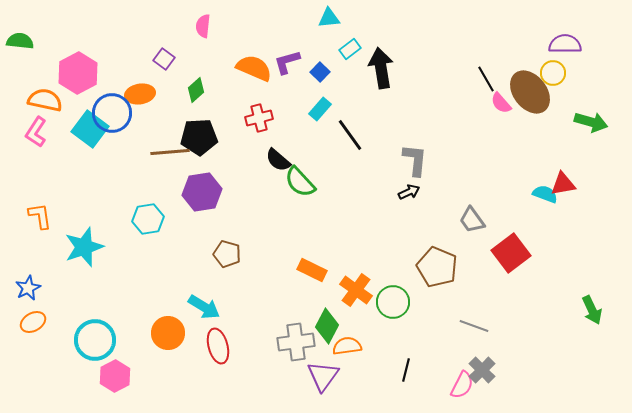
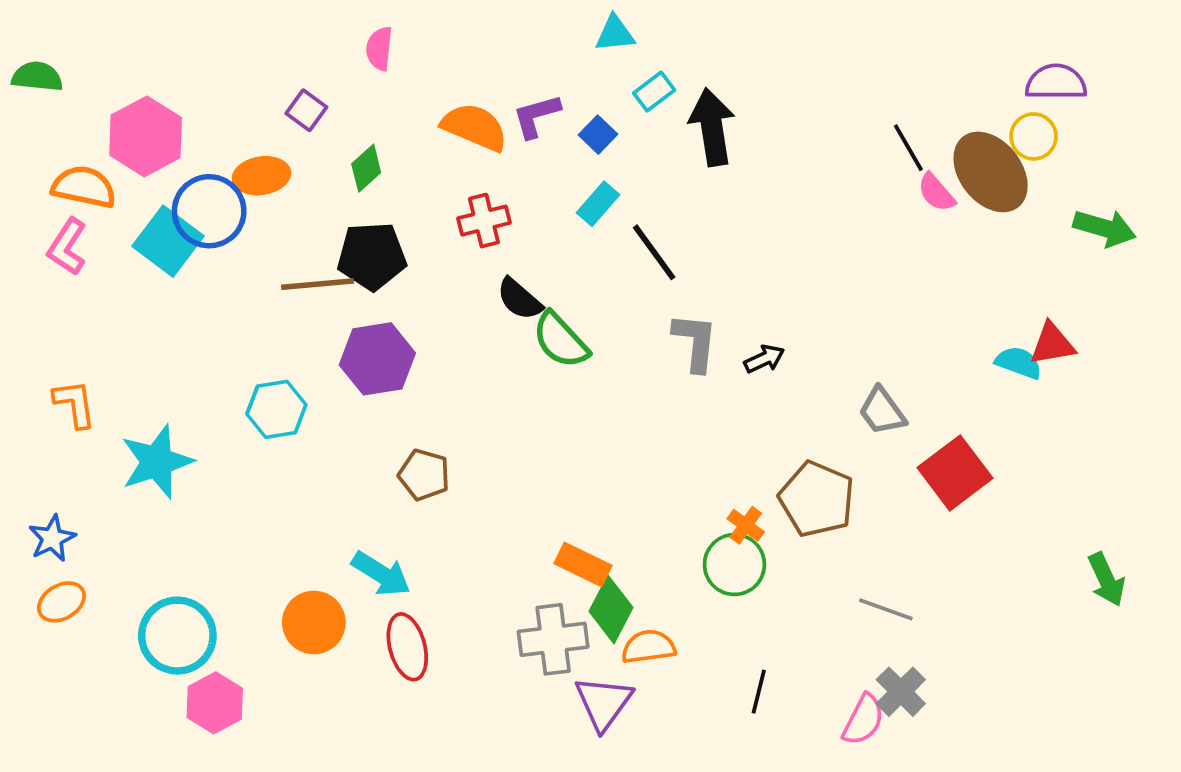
gray L-shape: (415, 160) -> (695, 342), moved
orange rectangle: (312, 270) -> (583, 565), moved
orange cross: (356, 290) -> (746, 525), moved, size x0.6

